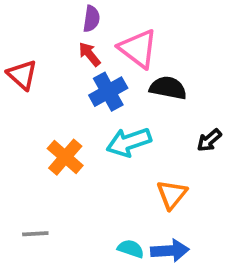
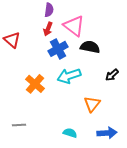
red arrow: (90, 54) -> (48, 29), turned -120
blue arrow: (170, 251) -> (107, 133), moved

